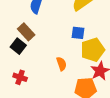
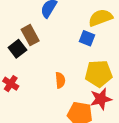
blue square: (78, 33) -> (87, 38), moved

